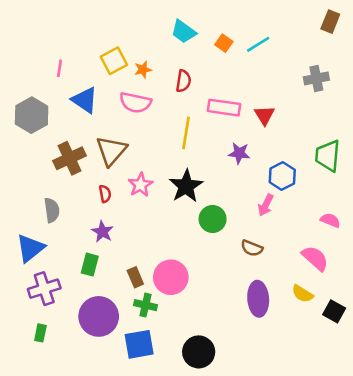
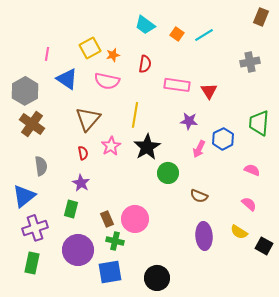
yellow line: (186, 133) -> (135, 115), moved
brown cross: (70, 158) -> (32, 124), moved, turned -30
pink arrow: (266, 205) -> (199, 149), moved
pink semicircle: (330, 220) -> (252, 170), moved
pink semicircle: (315, 258) -> (249, 204), size x0.7
green rectangle: (40, 333) -> (32, 263), size x1.5

